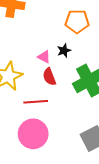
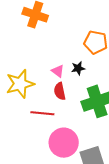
pink circle: (33, 134) -> (64, 143), moved

